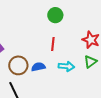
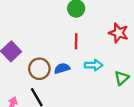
green triangle: (90, 62) -> (122, 78), moved

